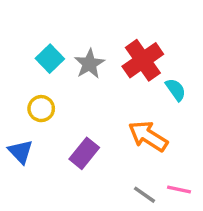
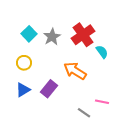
orange arrow: (148, 136) -> (75, 71), moved
blue triangle: (21, 152) -> (23, 90), moved, turned 42
pink line: (179, 190) -> (102, 102), moved

